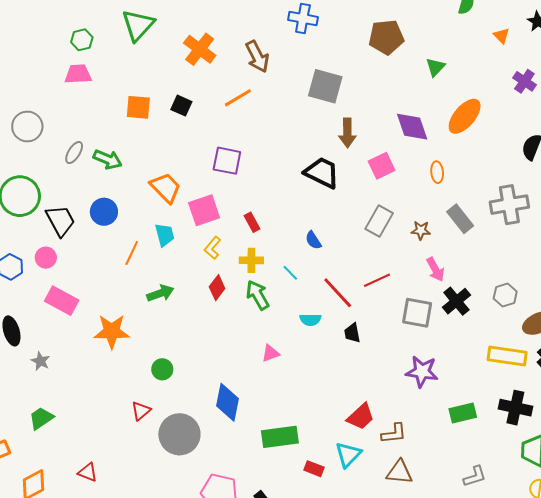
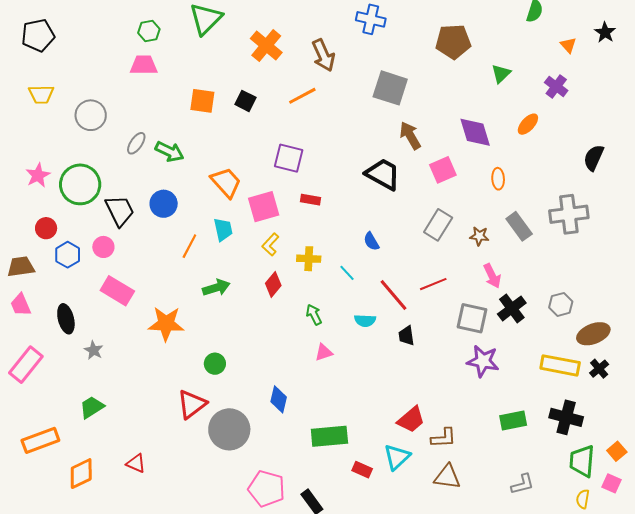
purple cross: (524, 81) -> (556, 86), moved
orange ellipse: (465, 116) -> (528, 124), size x0.6
brown arrow: (347, 133) -> (410, 136), turned 148
red rectangle: (252, 222) -> (310, 200), moved, turned -54
green arrow: (258, 295) -> (314, 315), moved, size x0.7
purple star: (422, 372) -> (483, 361), moved
blue diamond: (228, 402) -> (279, 399), size x0.7
red triangle: (141, 411) -> (192, 404), size x1.5

